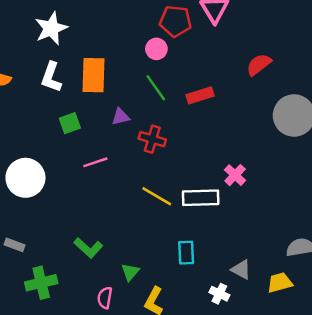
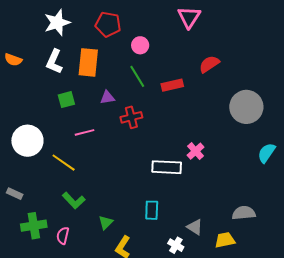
red pentagon: (175, 21) -> (108, 24), moved
red semicircle: (259, 65) -> (209, 64), moved
red cross: (152, 139) -> (131, 117), turned -35
yellow line: (157, 196) -> (64, 163), moved
pink semicircle: (105, 298) -> (63, 236), moved

